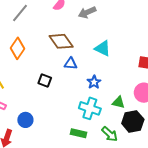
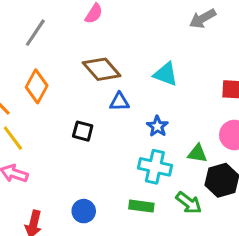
gray arrow: (87, 12) -> (203, 19), moved
blue circle: (25, 120) -> (84, 211), moved

